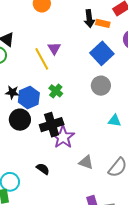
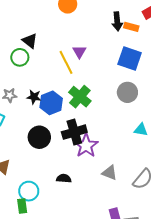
blue square: (102, 53) -> (130, 59), turned -30
green cross: (56, 91) -> (80, 97), size x1.5
black circle: (20, 120) -> (39, 137), moved
black semicircle: (43, 169) -> (64, 178), turned -32

